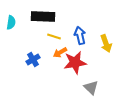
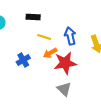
black rectangle: (43, 16) -> (33, 17), size x0.6
gray triangle: (91, 88) -> (64, 89), moved

